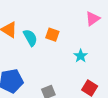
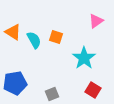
cyan star: (81, 56) -> (84, 58), size x1.6

